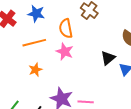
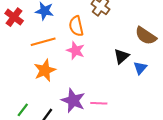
orange star: (35, 70) -> (45, 70), size x1.5

